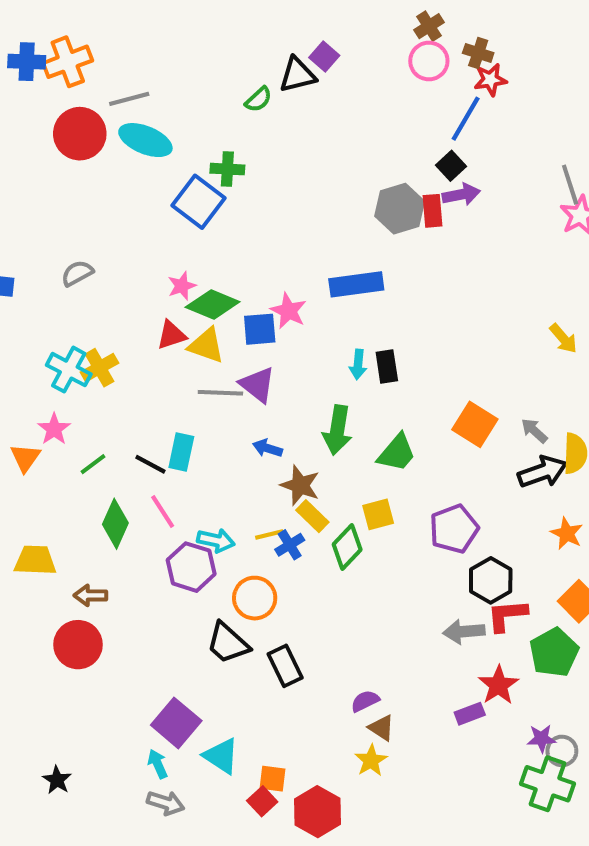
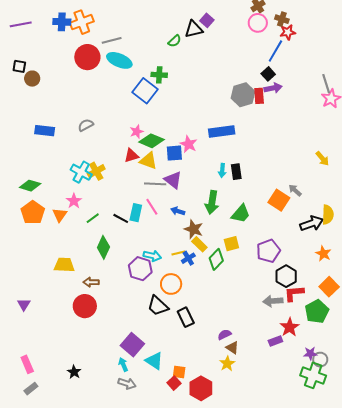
gray arrow: (534, 431) -> (295, 190), moved
pink line: (163, 512) -> (152, 207), moved

